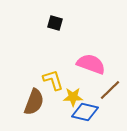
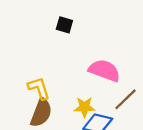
yellow L-shape: (53, 80) -> (39, 88), moved

